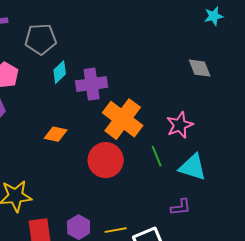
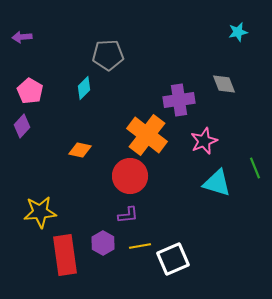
gray pentagon: (41, 39) -> (108, 55), moved
purple cross: (92, 84) -> (179, 100), moved
green line: (157, 156) -> (255, 168), moved
purple L-shape: (181, 207) -> (128, 215), moved

